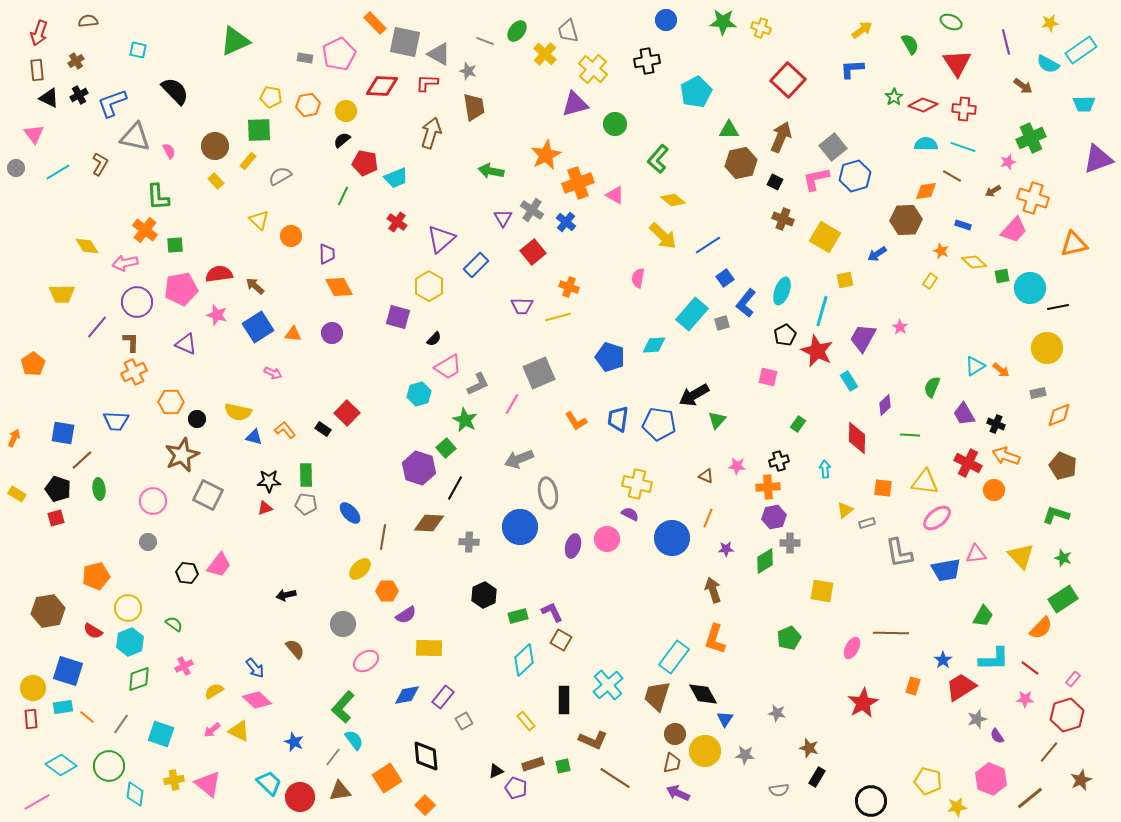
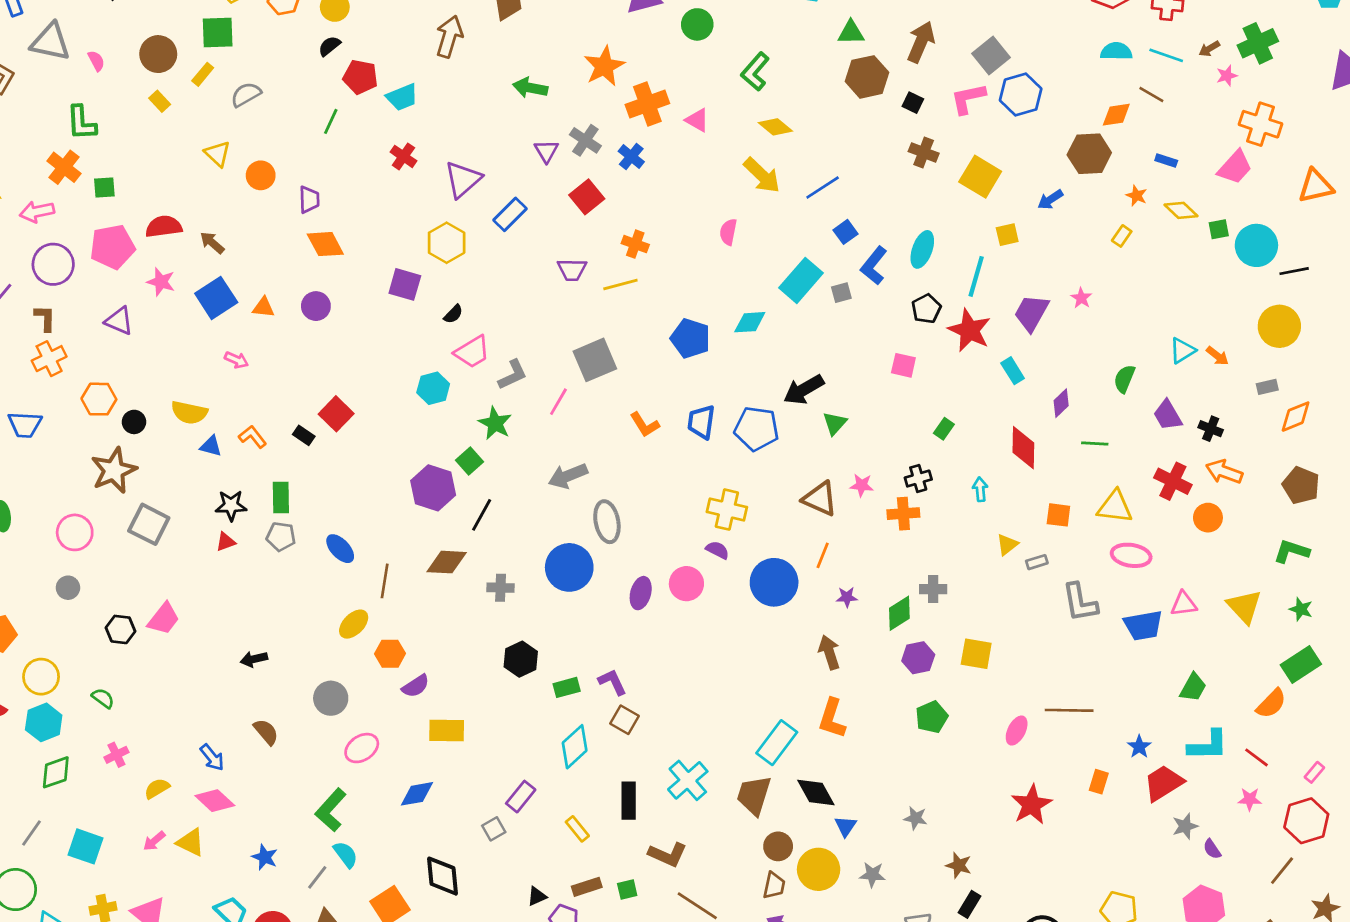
brown arrow: (993, 191) -> (1209, 49), moved
brown triangle: (706, 476) -> (820, 499), size x1.8
purple hexagon: (774, 517) -> (918, 658), moved
pink ellipse: (937, 518) -> (1131, 555), turned 48
purple rectangle: (443, 697) -> (521, 797), moved

